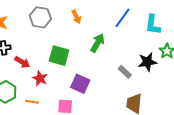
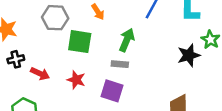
green square: (59, 56) -> (80, 42), moved
gray rectangle: (125, 72) -> (120, 64), moved, turned -32
red star: (40, 78) -> (76, 80), moved

